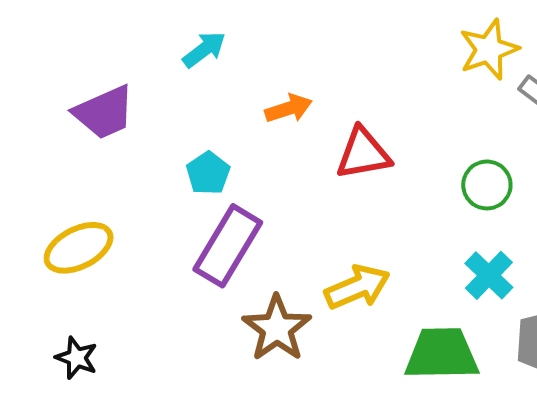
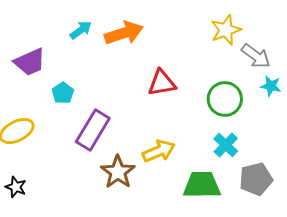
orange arrow: (289, 108) -> (124, 33), moved, size x1.6
cyan pentagon: (208, 173) -> (63, 93), moved
green circle: (487, 185) -> (225, 99), size x1.4

